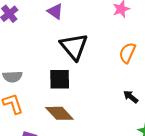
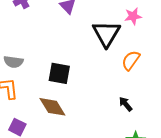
black triangle: (74, 46) -> (106, 34), moved

